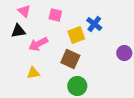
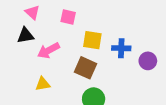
blue cross: (94, 24) -> (121, 48), moved, turned -35
yellow square: (76, 35) -> (92, 40), turned 30

